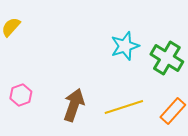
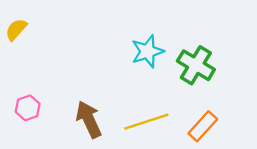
brown arrow: (74, 105) -> (89, 119), turned -44

